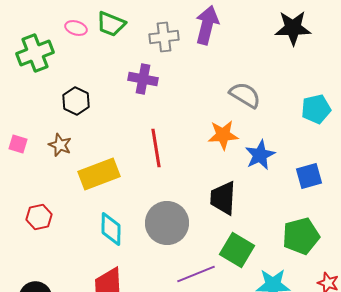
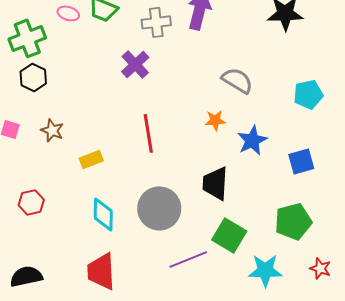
purple cross: (143, 79) -> (135, 64), turned 36
black hexagon: (76, 101) -> (33, 77), moved
orange star: (223, 135) -> (215, 120), size x0.7
yellow rectangle: (99, 174) -> (91, 159), size x0.6

